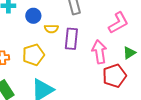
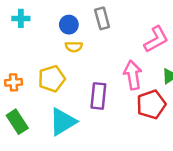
blue circle: (33, 16) -> (69, 25), moved
purple rectangle: (71, 39) -> (98, 96), moved

